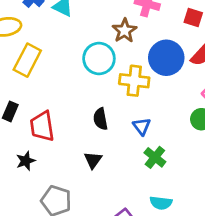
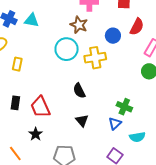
blue circle: (166, 58) -> (113, 36), size x0.6
yellow rectangle: (27, 60) -> (17, 64), size x0.6
blue triangle: (142, 126) -> (115, 123), moved, turned 40

